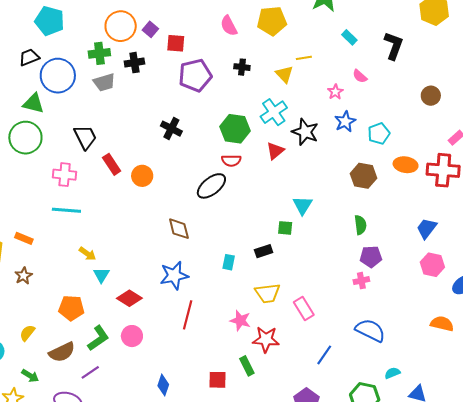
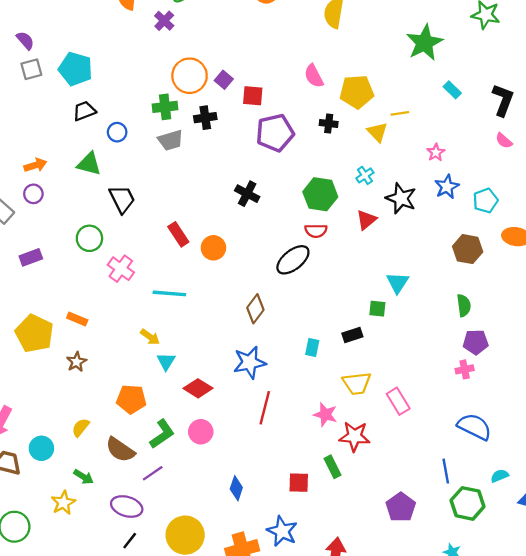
cyan pentagon: (50, 21) -> (76, 69), moved
yellow pentagon: (272, 21) -> (357, 92), moved
blue circle: (58, 76) -> (117, 132), size x0.5
pink semicircle: (360, 76) -> (504, 141), moved
cyan cross: (274, 112) -> (365, 175), size x0.6
black trapezoid: (85, 137) -> (122, 199), moved
green circle: (25, 138) -> (89, 238), moved, size x0.7
pink cross: (65, 175) -> (121, 269), moved, turned 30
cyan line: (66, 210) -> (169, 293), moved
brown diamond: (179, 229) -> (255, 309), turned 50
brown semicircle: (62, 352) -> (120, 450), turned 60
blue line: (324, 355) -> (446, 471), moved, turned -45

